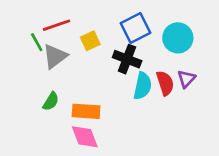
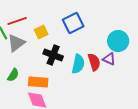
cyan circle: (178, 38) -> (118, 41), moved
black cross: (127, 59) -> (53, 55), moved
purple triangle: (186, 79) -> (109, 59), turned -48

